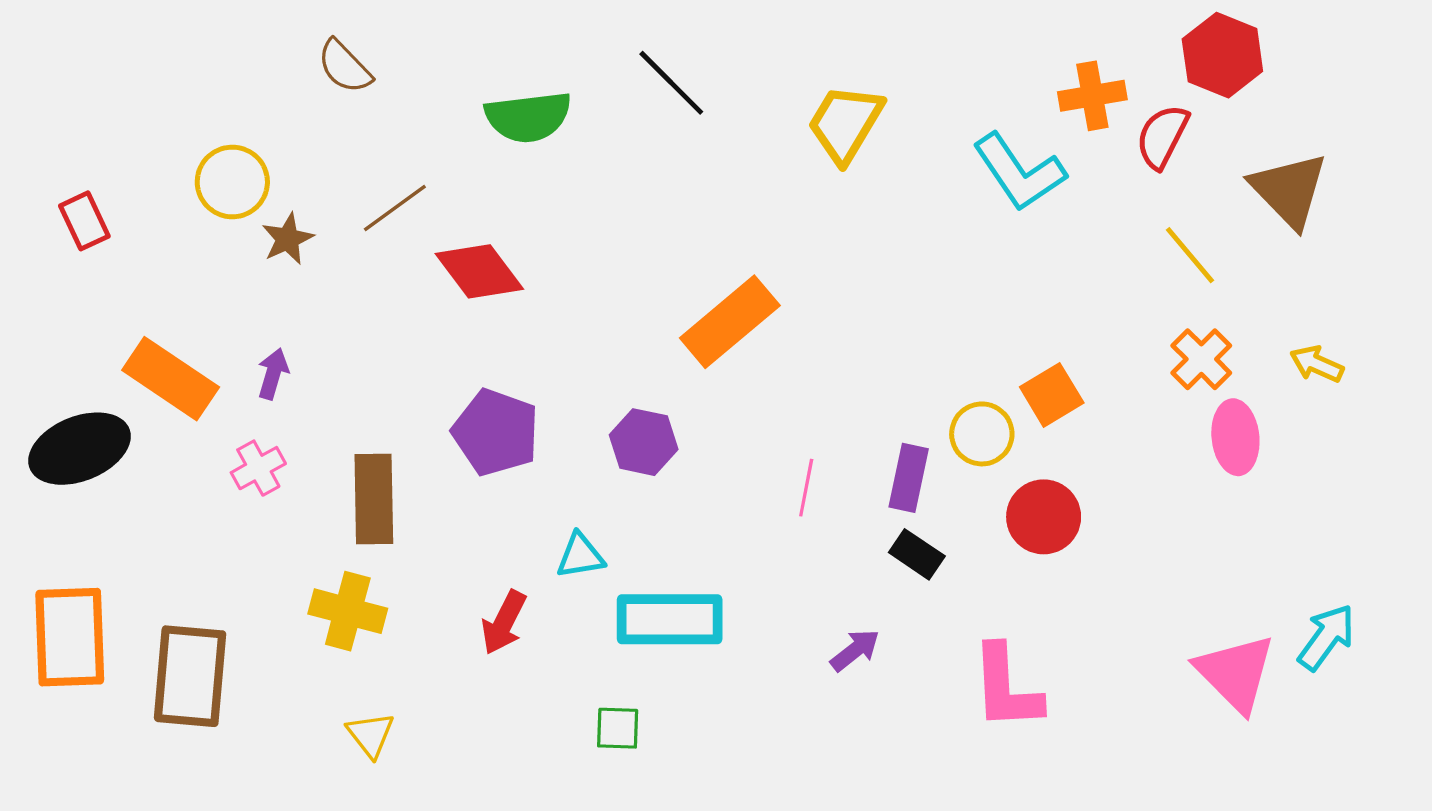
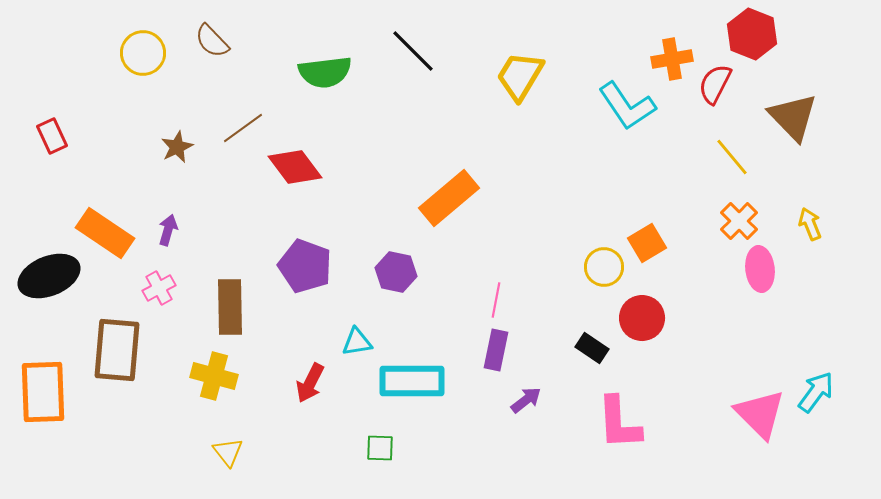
yellow circle: (232, 182) -> (143, 53), moved
yellow arrow: (1317, 364) -> (810, 224), turned 44
purple rectangle: (909, 478) -> (496, 350), moved
black rectangle: (917, 554) -> (592, 348), moved
brown rectangle: (190, 676) -> (117, 350), moved

